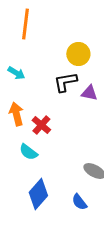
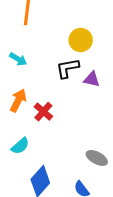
orange arrow: (16, 114) -> (18, 100), turned 40
cyan semicircle: (28, 152) -> (20, 146), moved, turned -78

